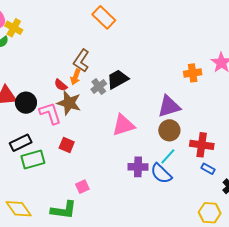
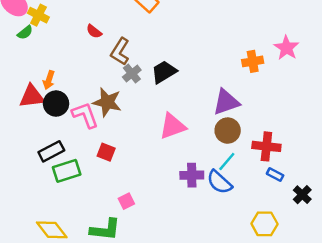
orange arrow: (76, 77) -> (49, 80), moved
red semicircle: (61, 85) -> (94, 31), moved
gray cross: (99, 86) -> (132, 73), moved
yellow hexagon: (210, 213) -> (264, 224), moved

